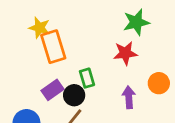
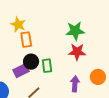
green star: (136, 22) -> (75, 31), moved
orange rectangle: (53, 47) -> (26, 40), size x0.7
black circle: (74, 95) -> (31, 62), moved

